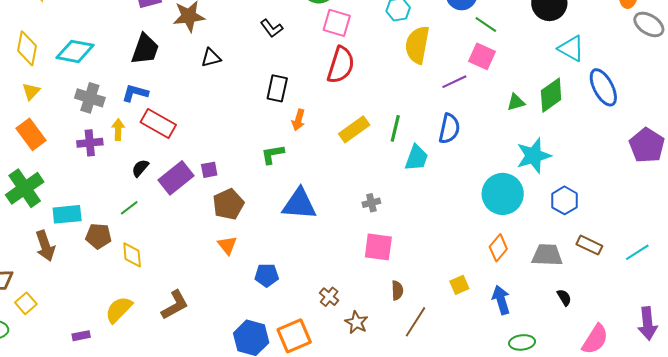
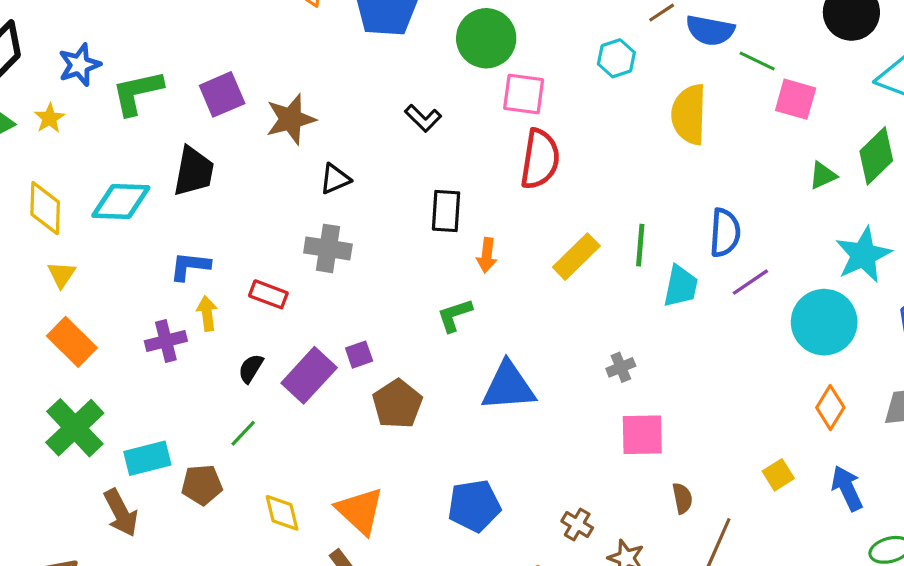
yellow semicircle: (417, 45) -> (689, 114), moved
black trapezoid: (145, 49) -> (194, 171), moved
pink square: (482, 56) -> (796, 99), moved
purple line: (454, 82) -> (750, 282), moved
blue L-shape: (135, 93) -> (190, 266), moved
gray cross: (90, 98) -> (328, 248), moved
red rectangle: (158, 124) -> (268, 294), size x0.7
orange triangle: (227, 245) -> (360, 511), moved, size x1.6
yellow diamond: (132, 255) -> (282, 513), moved
blue pentagon: (267, 275) -> (474, 506), size x1.4

